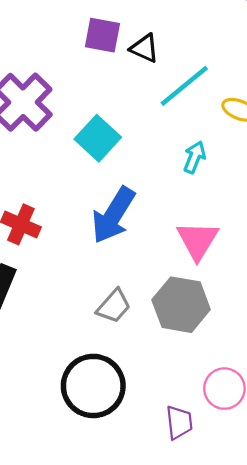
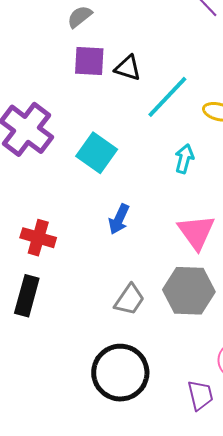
blue arrow: (113, 215) -> (119, 219), size x0.6

